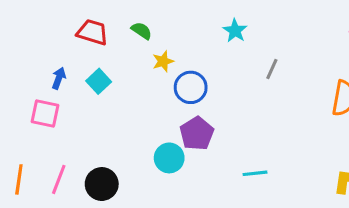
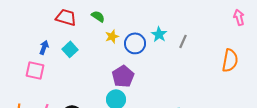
cyan star: (235, 31) -> (159, 34), moved
blue circle: (191, 87) -> (135, 43), moved
purple pentagon: (197, 133) -> (123, 76), moved

